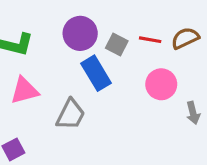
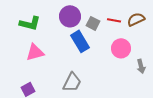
gray trapezoid: (71, 114) -> (72, 82), moved

